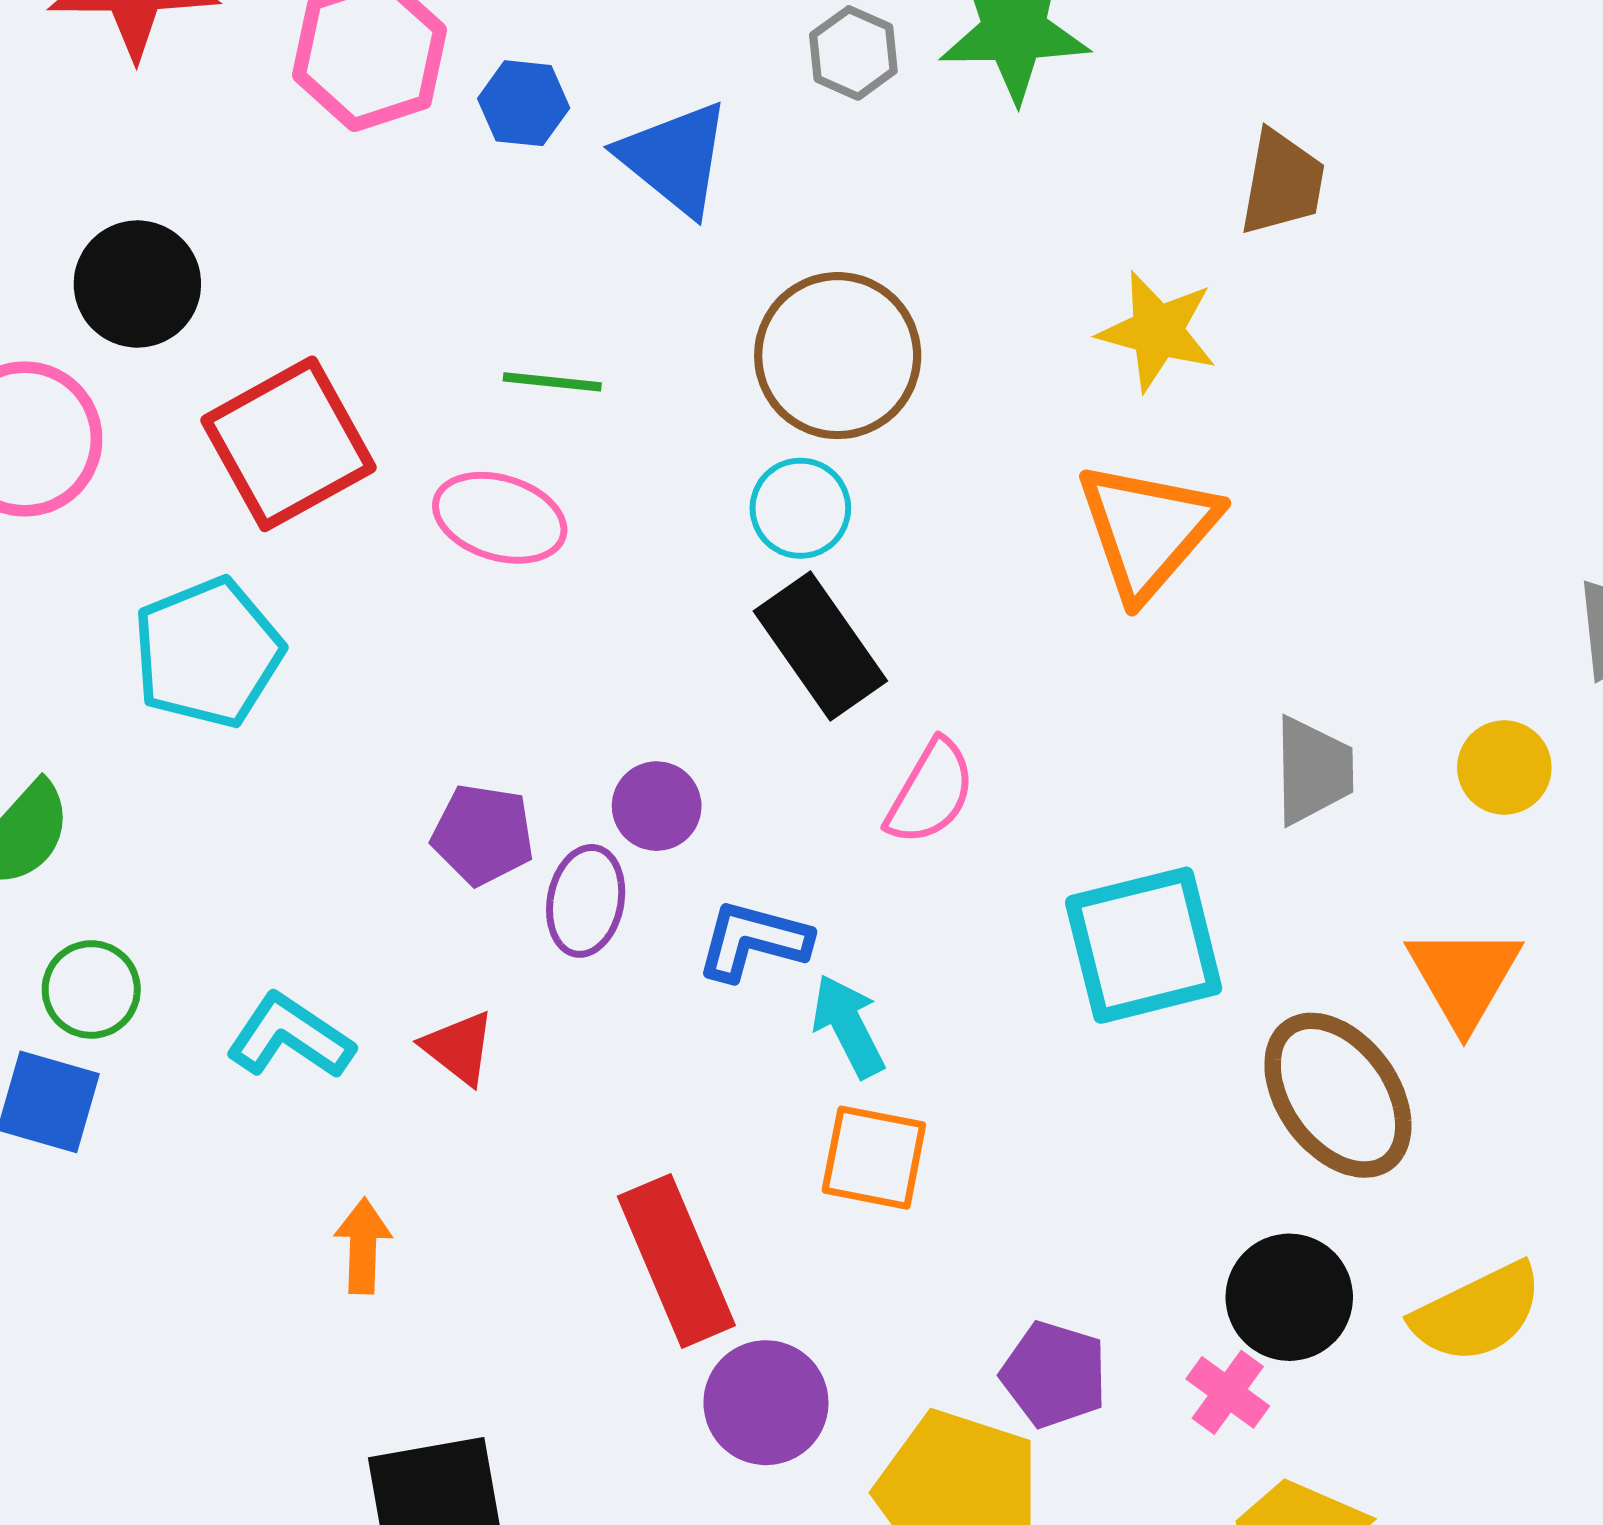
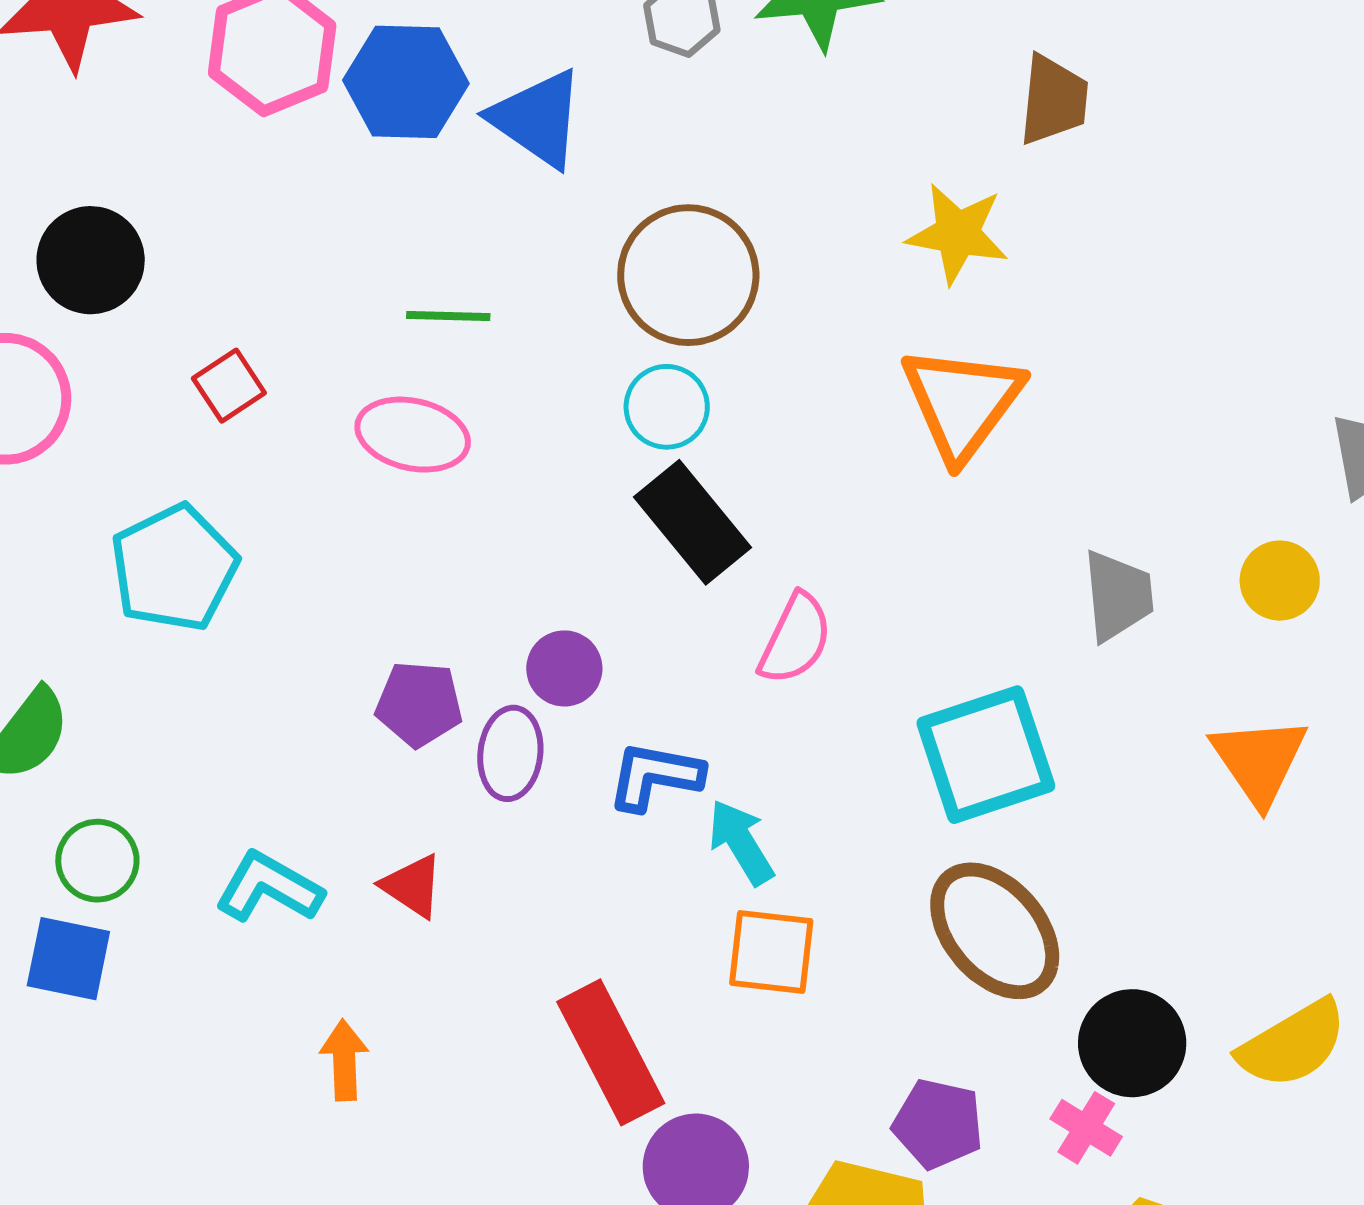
blue hexagon: (524, 103) -> (406, 82), size x1.6
red square: (288, 444) -> (229, 386), size x0.5
brown ellipse: (1338, 1095) -> (995, 931), moved

